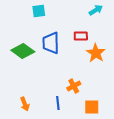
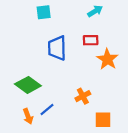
cyan arrow: (96, 10) -> (95, 11), moved
green diamond: (23, 51) -> (28, 85), moved
blue line: (58, 103) -> (47, 110), moved, turned 56

